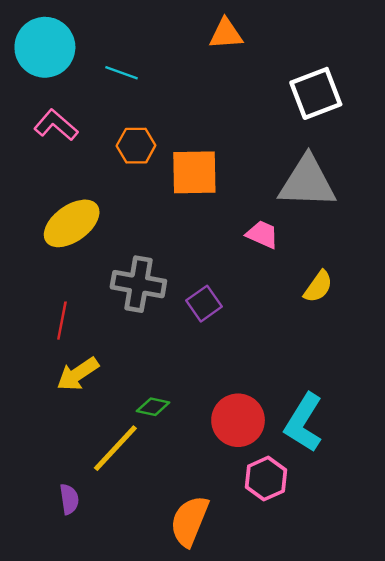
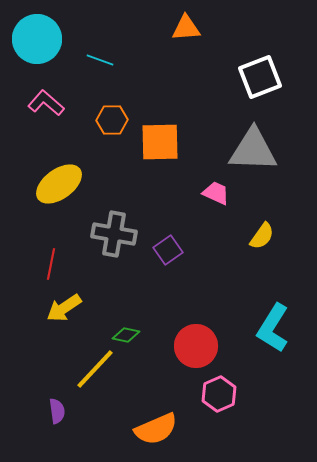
cyan L-shape: (304, 423) -> (273, 328), moved
orange semicircle: (189, 521) -> (156, 429), turned -135

